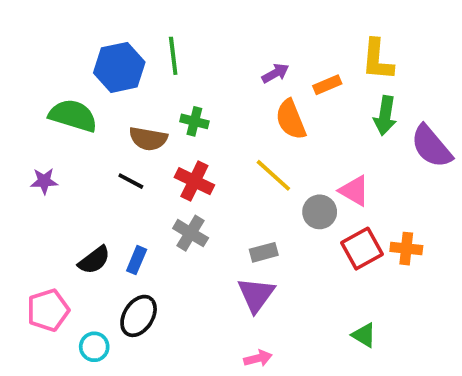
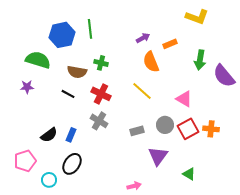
yellow L-shape: (377, 60) -> (197, 17), moved, turned -75
purple star: (44, 181) -> (27, 87), moved
gray circle: (320, 212) -> (165, 125), moved
purple triangle: (256, 295) -> (158, 156), moved

